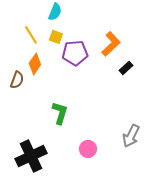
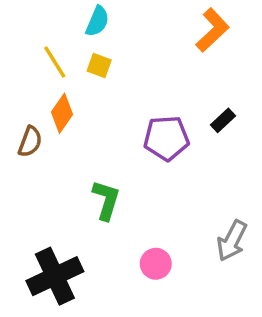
orange L-shape: (111, 44) -> (212, 30), moved
purple pentagon: (75, 53) -> (166, 138), moved

